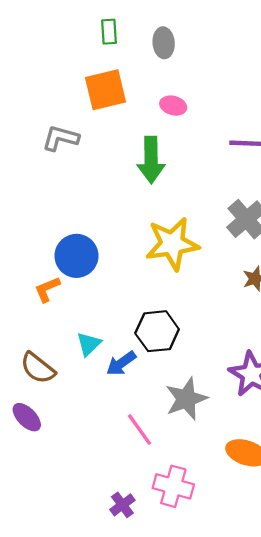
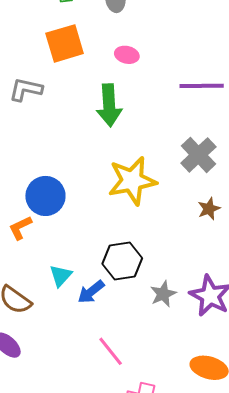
gray star: (186, 399) -> (163, 294), moved, size x0.7

